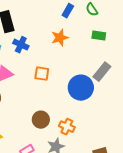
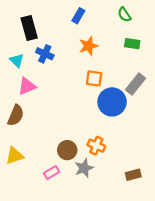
blue rectangle: (68, 11) -> (78, 16), moved
orange square: (42, 74) -> (94, 78), moved
brown circle: (41, 120) -> (67, 150), moved

